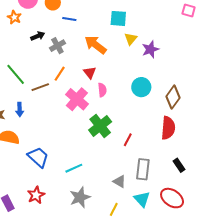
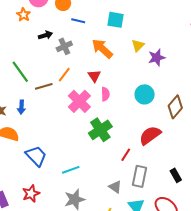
cyan square: (118, 18) -> (116, 20), moved
red semicircle: (168, 128) -> (150, 135), moved, turned -135
red line: (128, 140) -> (126, 155), moved

